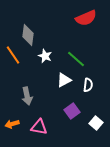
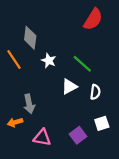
red semicircle: (86, 18) -> (93, 19), turned -35
purple square: (72, 111) -> (78, 135), moved
white square: (96, 123) -> (102, 123), moved, turned 32
orange arrow: (12, 124) -> (15, 122), moved

